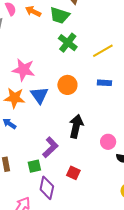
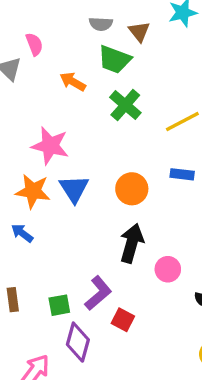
orange arrow: (33, 11) -> (73, 82), moved
orange circle: (67, 85) -> (132, 189), moved
pink circle: (108, 142) -> (168, 269), moved
purple L-shape: (50, 147) -> (98, 293), moved

